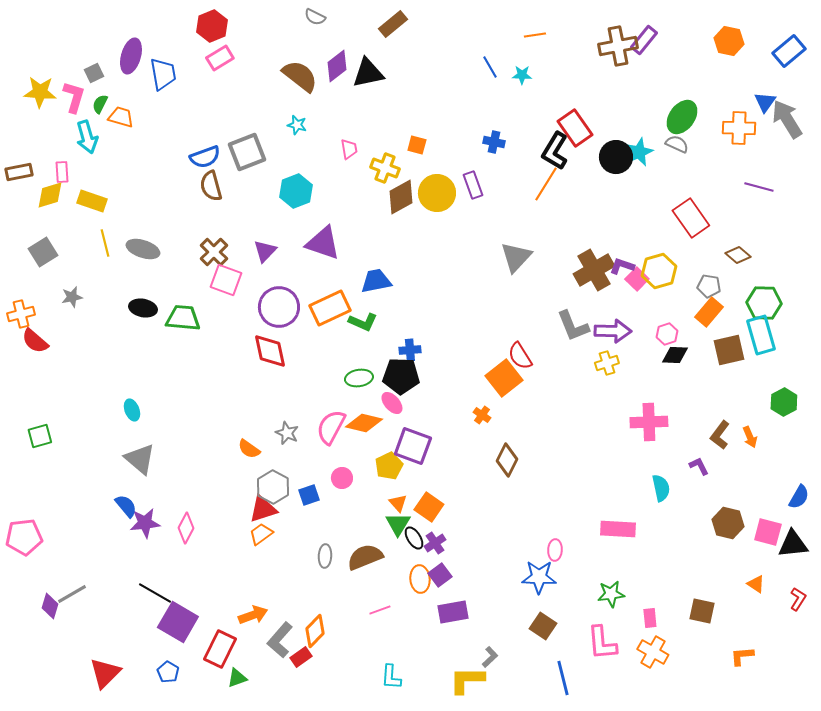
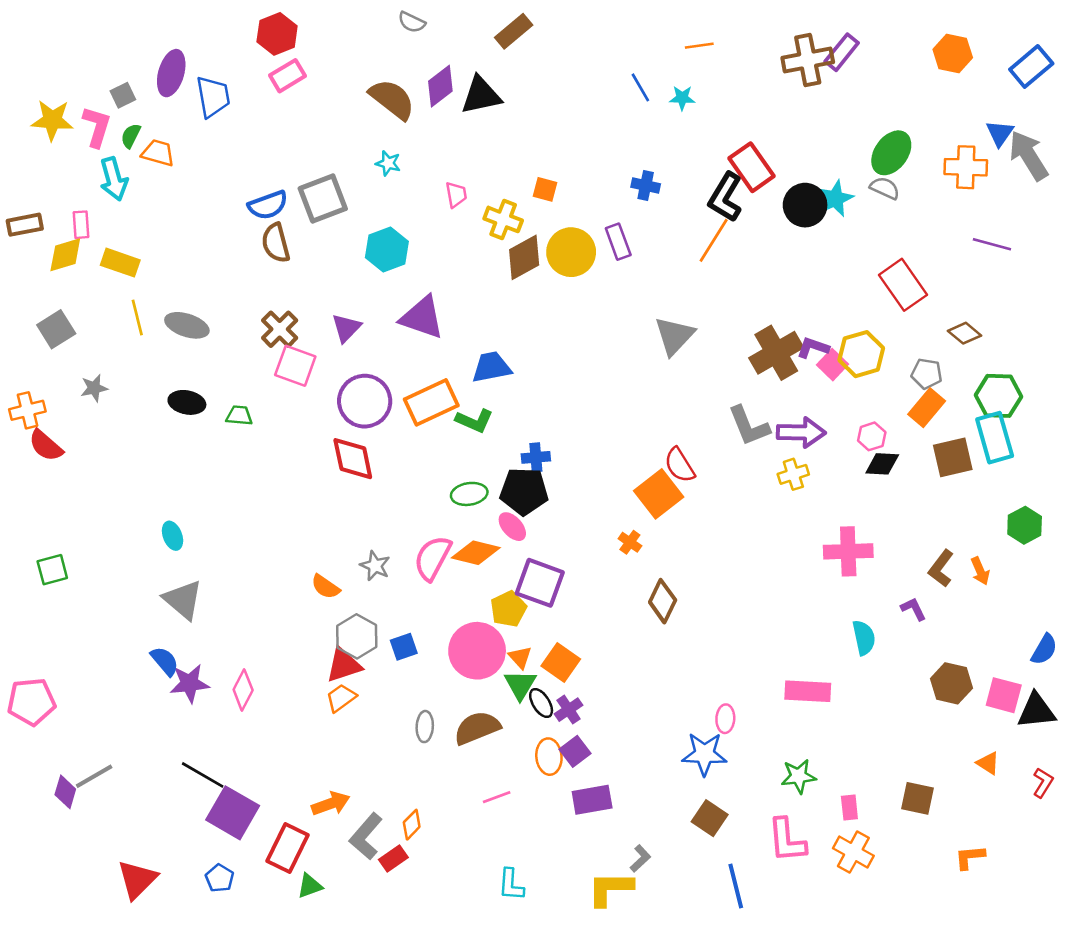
green trapezoid: (183, 318) -> (239, 415), size x0.6
pink circle: (342, 478) -> (477, 651), moved, size x2.0
orange diamond: (315, 631) -> (412, 825), size x0.7

